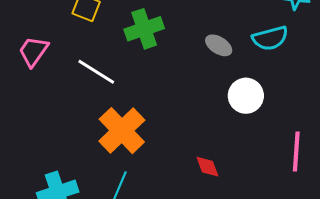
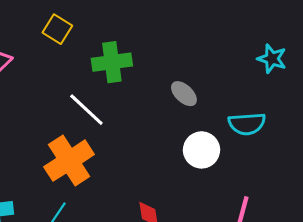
cyan semicircle: (270, 38) -> (247, 124), moved
white line: (96, 72) -> (86, 110), moved

